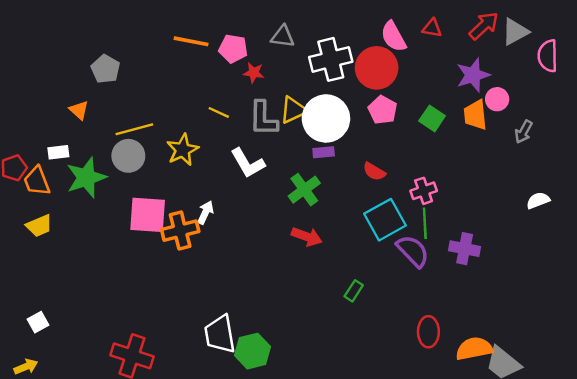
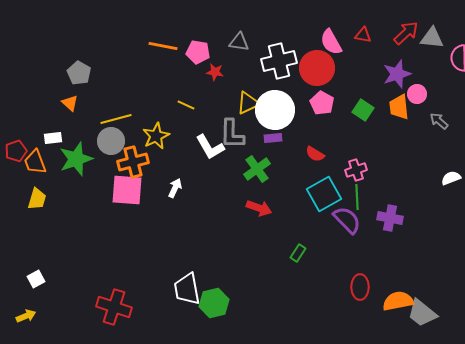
gray triangle: (515, 32) -> (432, 38), turned 35
gray pentagon: (105, 69) -> (79, 73), moved
gray L-shape: (263, 118) -> (232, 134), moved
gray arrow: (524, 132) -> (439, 121), turned 102
yellow trapezoid: (39, 226) -> (37, 199), turned -50
orange cross: (180, 231) -> (133, 162), moved

